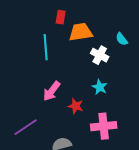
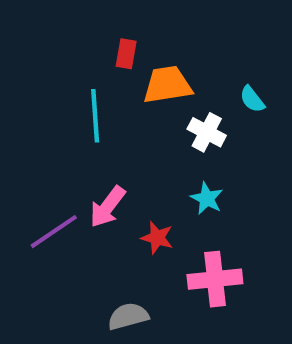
purple line: (26, 127) -> (54, 232), moved

